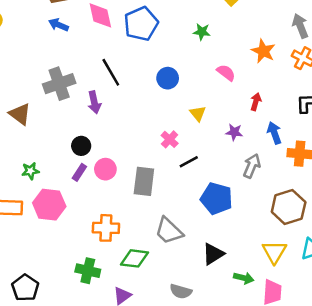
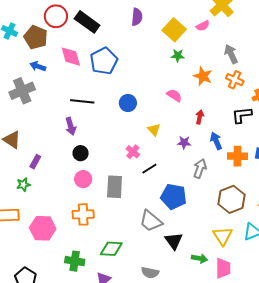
green star: (202, 32) -> (178, 56), moved
black line: (111, 72) -> (82, 101), turned -50
gray cross: (59, 84) -> (22, 91), moved
black circle: (81, 146) -> (81, 153), moved
purple rectangle: (79, 172) -> (35, 162), moved
pink hexagon: (49, 205) -> (43, 228), moved
orange cross: (106, 228) -> (83, 214), moved
gray trapezoid: (169, 231) -> (151, 221), moved
black triangle: (213, 254) -> (174, 241), turned -30

